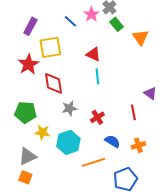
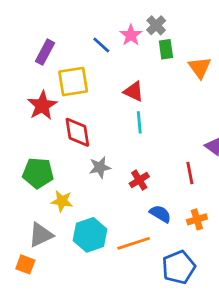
green rectangle: (116, 24) -> (166, 49), turned 32
cyan hexagon: (68, 142) -> (90, 235), moved
orange square: (25, 177) -> (25, 264), moved

